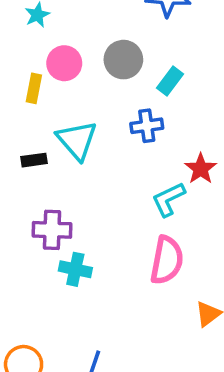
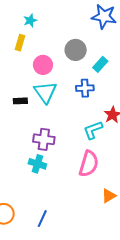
pink circle: (64, 63) -> (43, 65), moved
yellow rectangle: (34, 88) -> (20, 43), moved
purple cross: (52, 230) -> (44, 139), moved

